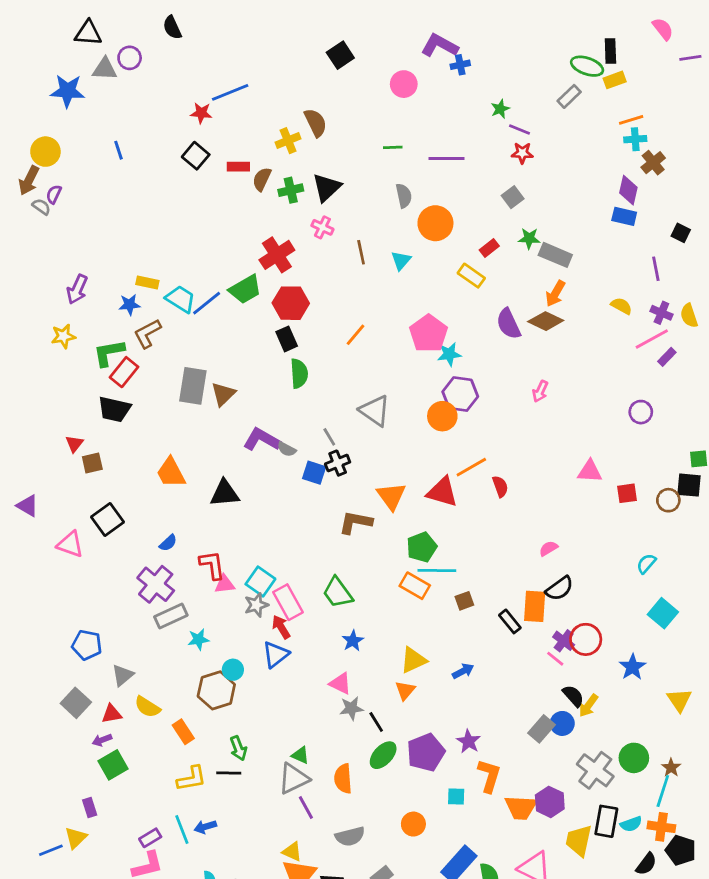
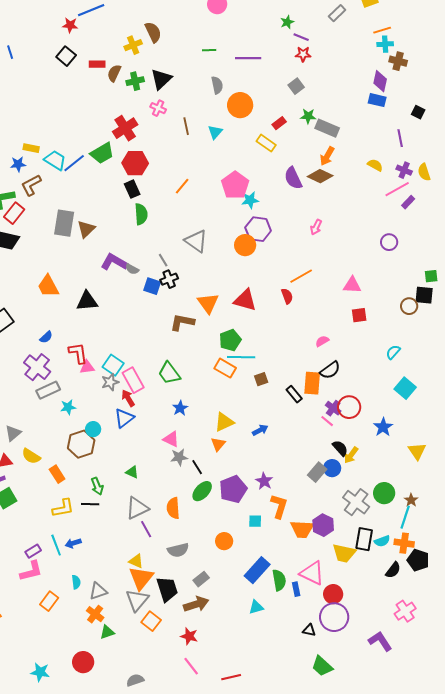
brown cross: (653, 163) -> (398, 61), turned -36
orange line: (471, 467) -> (301, 276), moved
red square: (627, 493) -> (359, 315), moved
green triangle: (300, 755) -> (132, 472), moved
yellow trapezoid: (579, 841) -> (344, 553), turned -90

